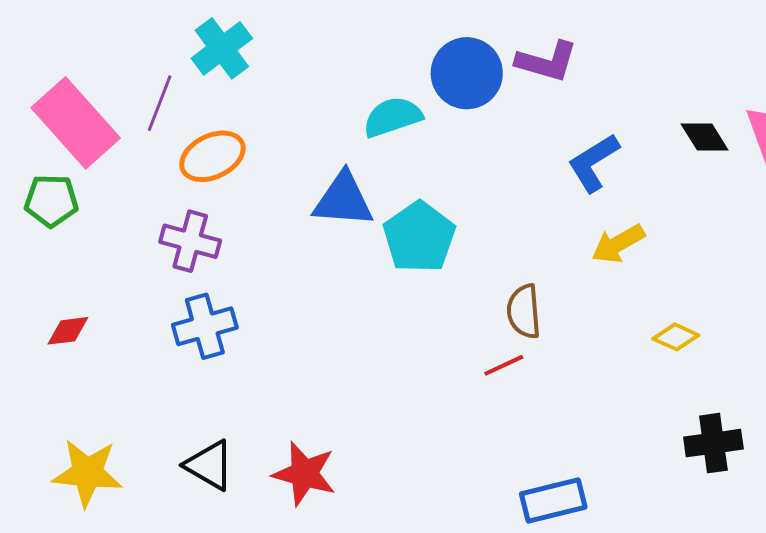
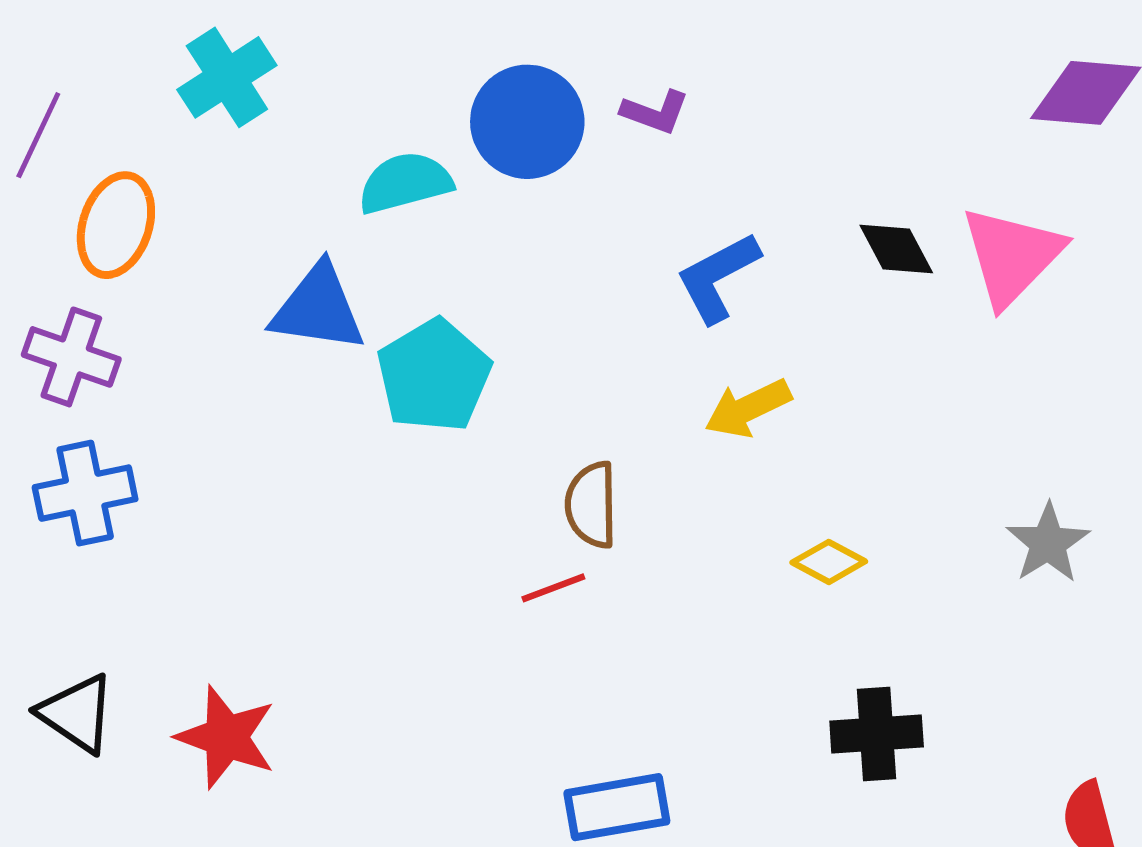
cyan cross: (222, 48) -> (227, 77), moved
purple L-shape: (547, 61) -> (655, 112), size x0.7
orange ellipse: (212, 156) -> (116, 225), turned -50

